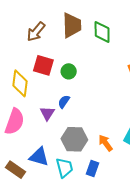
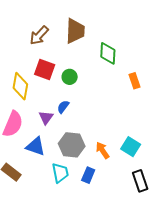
green diamond: (102, 32) -> (108, 53), moved
blue triangle: (39, 157) -> (36, 146), moved

